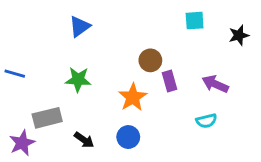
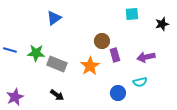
green star: (78, 80) -> (36, 53), moved
purple arrow: (215, 84) -> (146, 57), turned -36
gray rectangle: (47, 118) -> (57, 64), moved, turned 36
blue circle: (128, 137) -> (118, 93), moved

